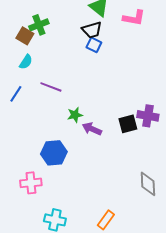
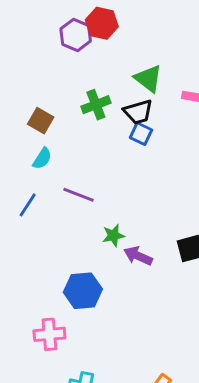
green cross: (39, 25) -> (96, 105), moved

